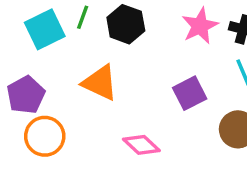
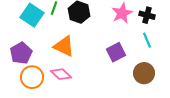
cyan square: (45, 29) -> (32, 15), turned -30
pink diamond: (141, 145) -> (61, 74), moved

